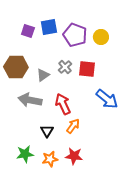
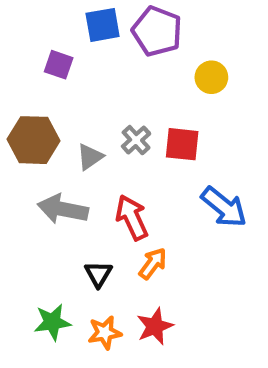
blue square: (49, 27) -> (103, 25), moved
purple pentagon: (75, 35) -> (157, 31), moved
red star: (74, 156) -> (155, 326), turned -30

